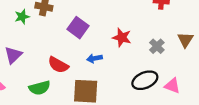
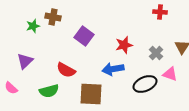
red star: (122, 37) -> (124, 45), turned -30
blue arrow: (94, 58) -> (113, 69), moved, size x1.5
pink triangle: (172, 86) -> (170, 74), moved

